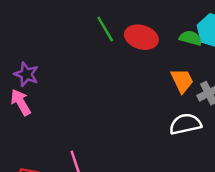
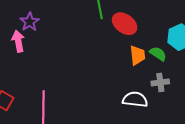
green semicircle: (190, 38) -> (158, 54), moved
orange trapezoid: (182, 81) -> (137, 55), moved

